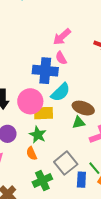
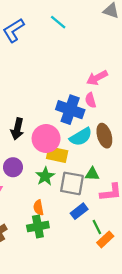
brown ellipse: (83, 108) -> (104, 136), moved, turned 40
orange semicircle: (32, 153) -> (38, 208), moved
gray square: (66, 163) -> (72, 183), moved, turned 35
blue rectangle: (81, 180) -> (79, 211), moved, turned 35

